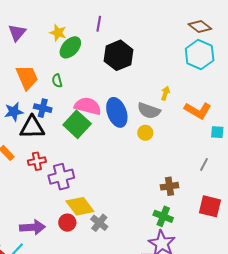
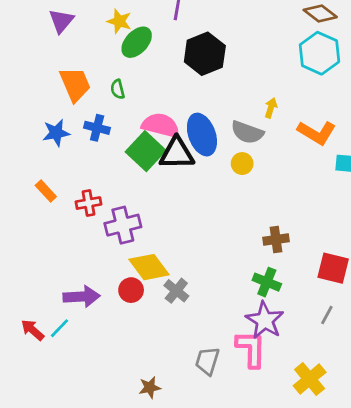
black triangle: (32, 127) -> (177, 153), moved
gray line: (204, 164) -> (327, 315), moved

